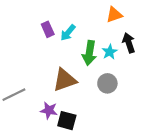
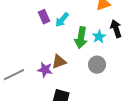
brown triangle: (65, 80) -> (59, 62), size x0.7
purple star: (49, 110) -> (45, 70), moved

